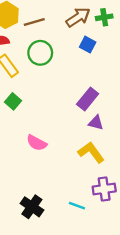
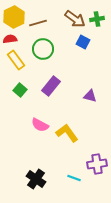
brown arrow: (78, 17) -> (75, 19), turned 70
purple rectangle: (88, 99) -> (51, 86), moved
purple triangle: (96, 123) -> (90, 96), moved
yellow L-shape: (91, 152) -> (67, 133), moved

